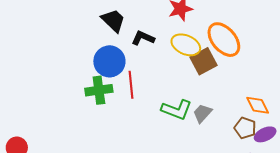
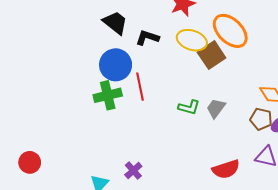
green L-shape: (177, 110) -> (189, 107), size x0.7

